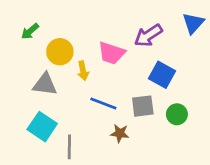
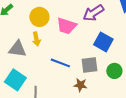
yellow circle: (60, 52) -> (39, 17), moved
yellow arrow: (83, 71) -> (36, 39), moved
brown star: (120, 133) -> (80, 85), moved

